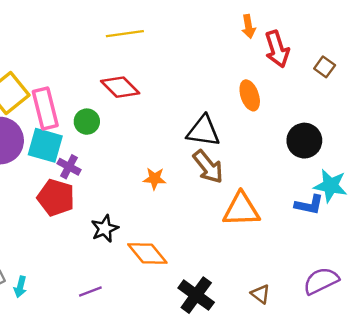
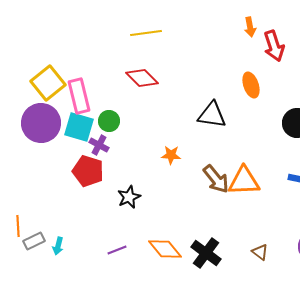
green circle: (87, 122) -> (109, 121), moved
brown arrow: (208, 167) -> (216, 179), moved
orange diamond: (147, 253) -> (165, 249), moved

